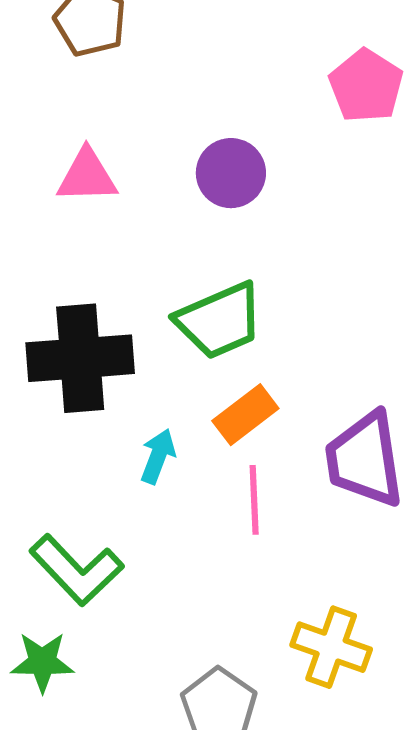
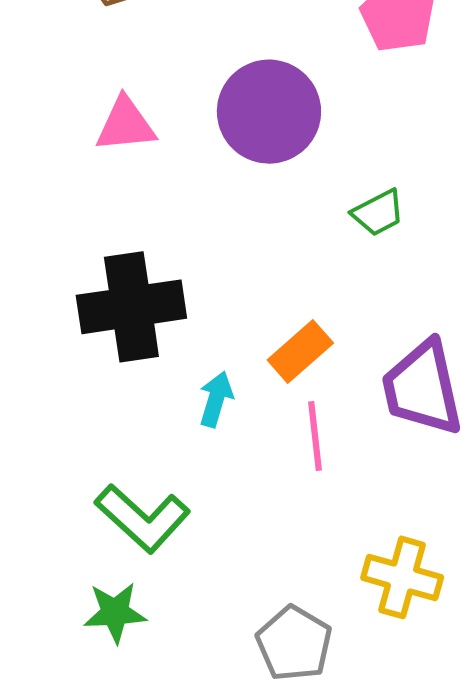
purple circle: (231, 173) -> (269, 112), size x1.5
green trapezoid: (219, 321) -> (378, 213), moved, size x0.6

